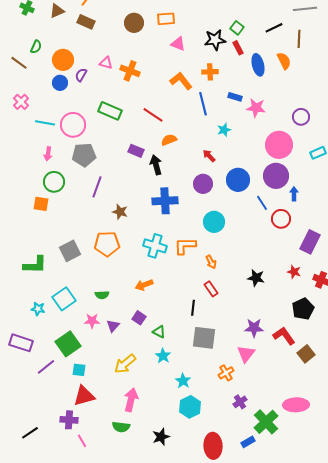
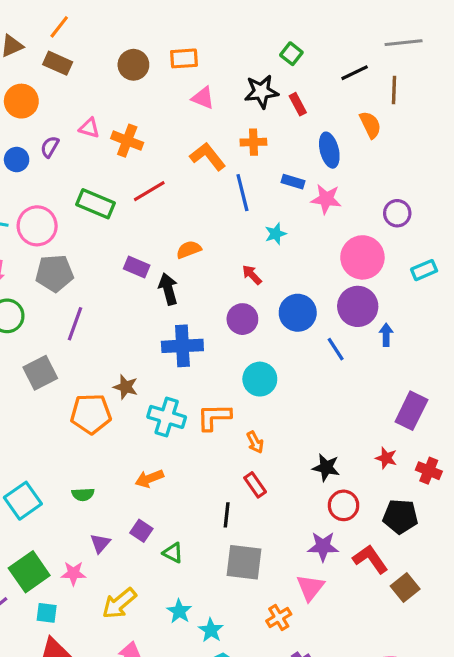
green square: (237, 28) -> (291, 54), moved
orange circle: (63, 60) -> (21, 101), moved
blue ellipse: (258, 65) -> (329, 150), moved
red line: (153, 115) -> (149, 191), moved, turned -65
brown star: (120, 212) -> (126, 387), moved
red circle: (281, 219) -> (344, 505), moved
gray square: (70, 251) -> (40, 373), moved
black pentagon: (303, 309) -> (400, 516), turned 30
pink star: (92, 321) -> (73, 573), moved
cyan star: (163, 356) -> (179, 611), moved

